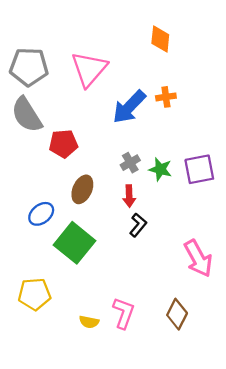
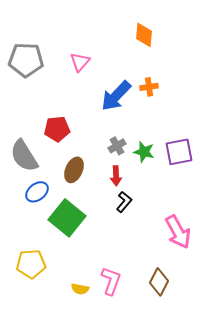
pink triangle: (89, 69) -> (80, 62), size x0.6
gray semicircle: (27, 115) -> (24, 156), moved

